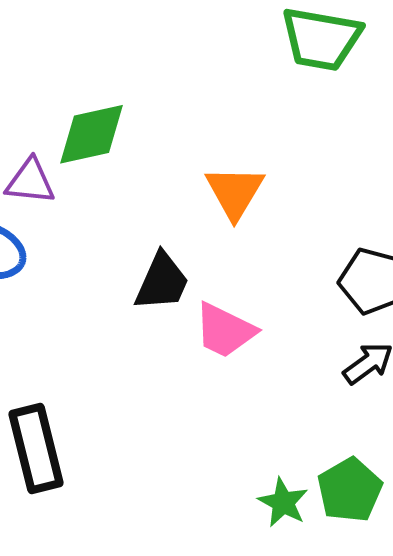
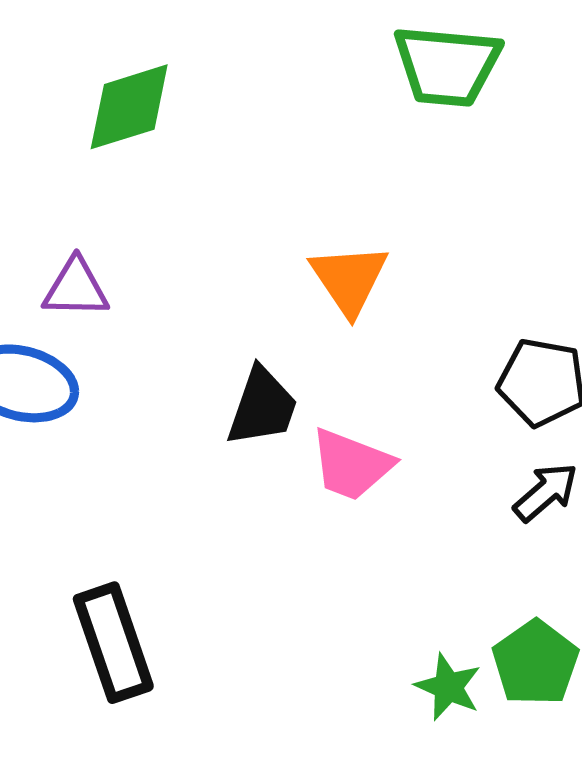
green diamond: (92, 134) -> (129, 107), moved

